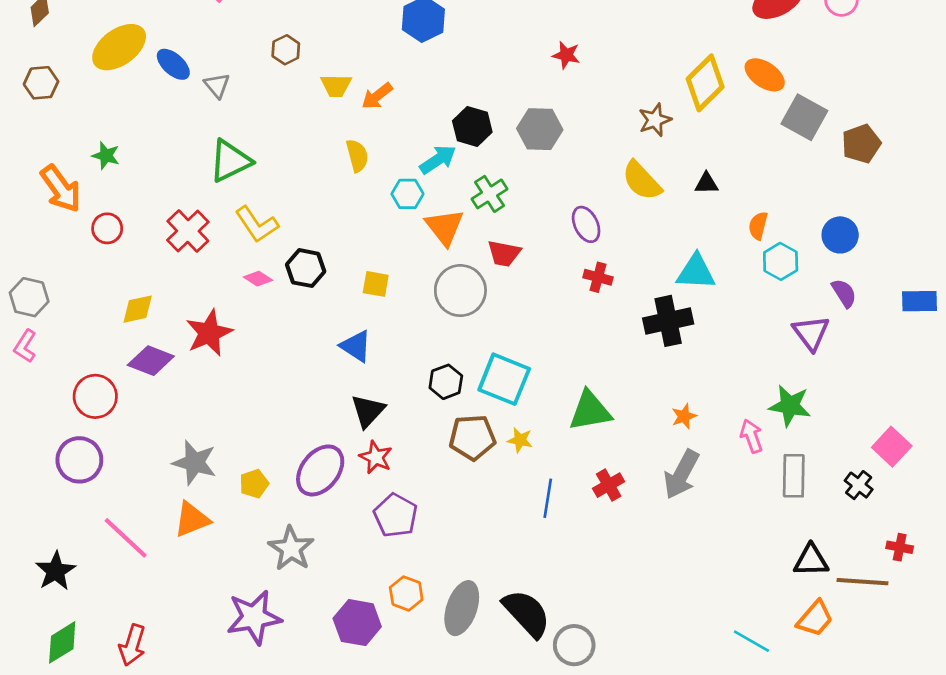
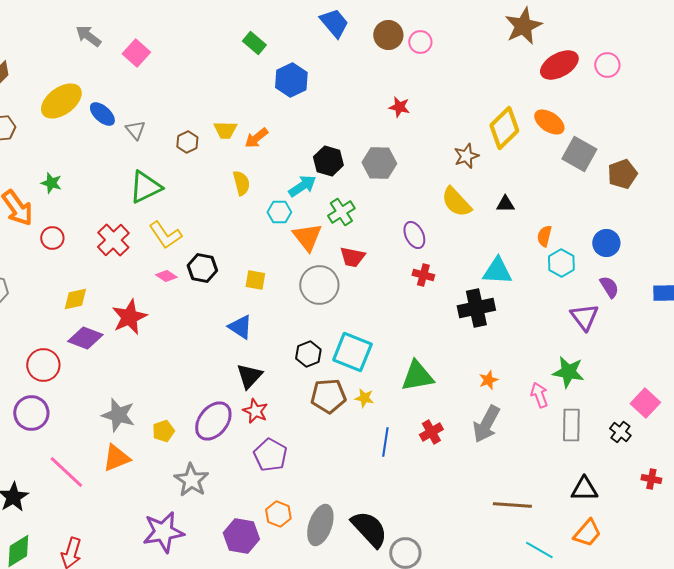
brown hexagon: (286, 50) -> (187, 142), moved
brown line: (863, 582) -> (512, 505), moved

